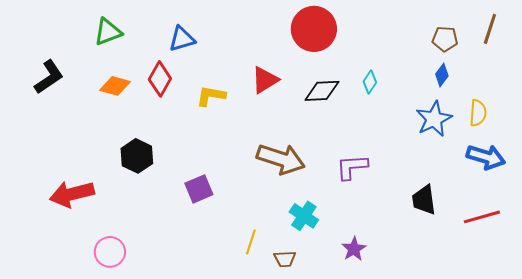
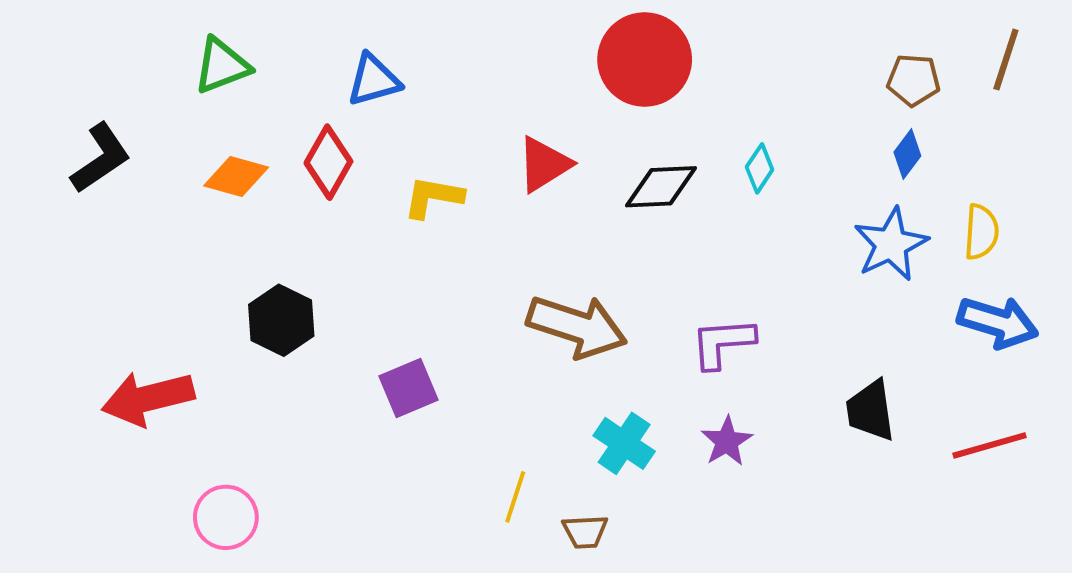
purple star: (354, 249) -> (727, 441), moved

